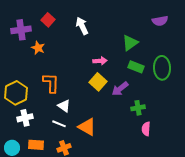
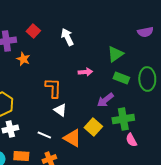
yellow square: (98, 82) -> (93, 127), moved
orange L-shape: (51, 83) -> (53, 88), moved
white triangle: (64, 106) -> (60, 110), moved
green cross: (138, 108) -> (123, 119), size x1.5
pink semicircle: (146, 129) -> (131, 140), turned -32

